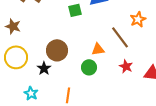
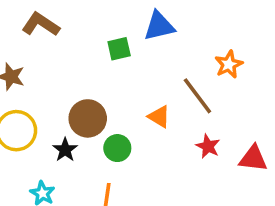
orange triangle: (98, 49) -> (159, 117), turned 40
green circle: (89, 67) -> (117, 148), moved

